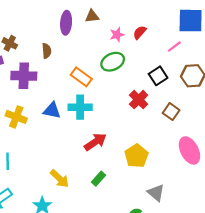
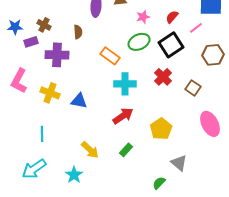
red semicircle: (140, 32) -> (172, 17), moved
black square: (158, 76) -> (171, 45), moved, size x1.4
cyan cross: (80, 107) -> (125, 84), moved
blue triangle: (52, 110) -> (79, 101), moved

